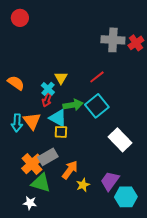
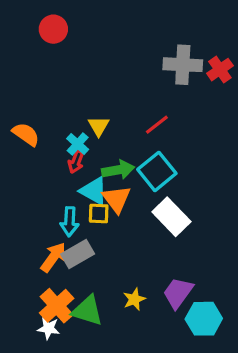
red circle: (20, 18) -> (53, 29), moved
orange triangle: (32, 121) -> (116, 199), moved
cyan arrow: (17, 123) -> (70, 222), moved
white rectangle: (120, 140) -> (171, 217), moved
orange cross: (32, 164) -> (57, 306), moved
orange arrow: (70, 170) -> (53, 257), moved
green triangle: (41, 183) -> (87, 311), moved

